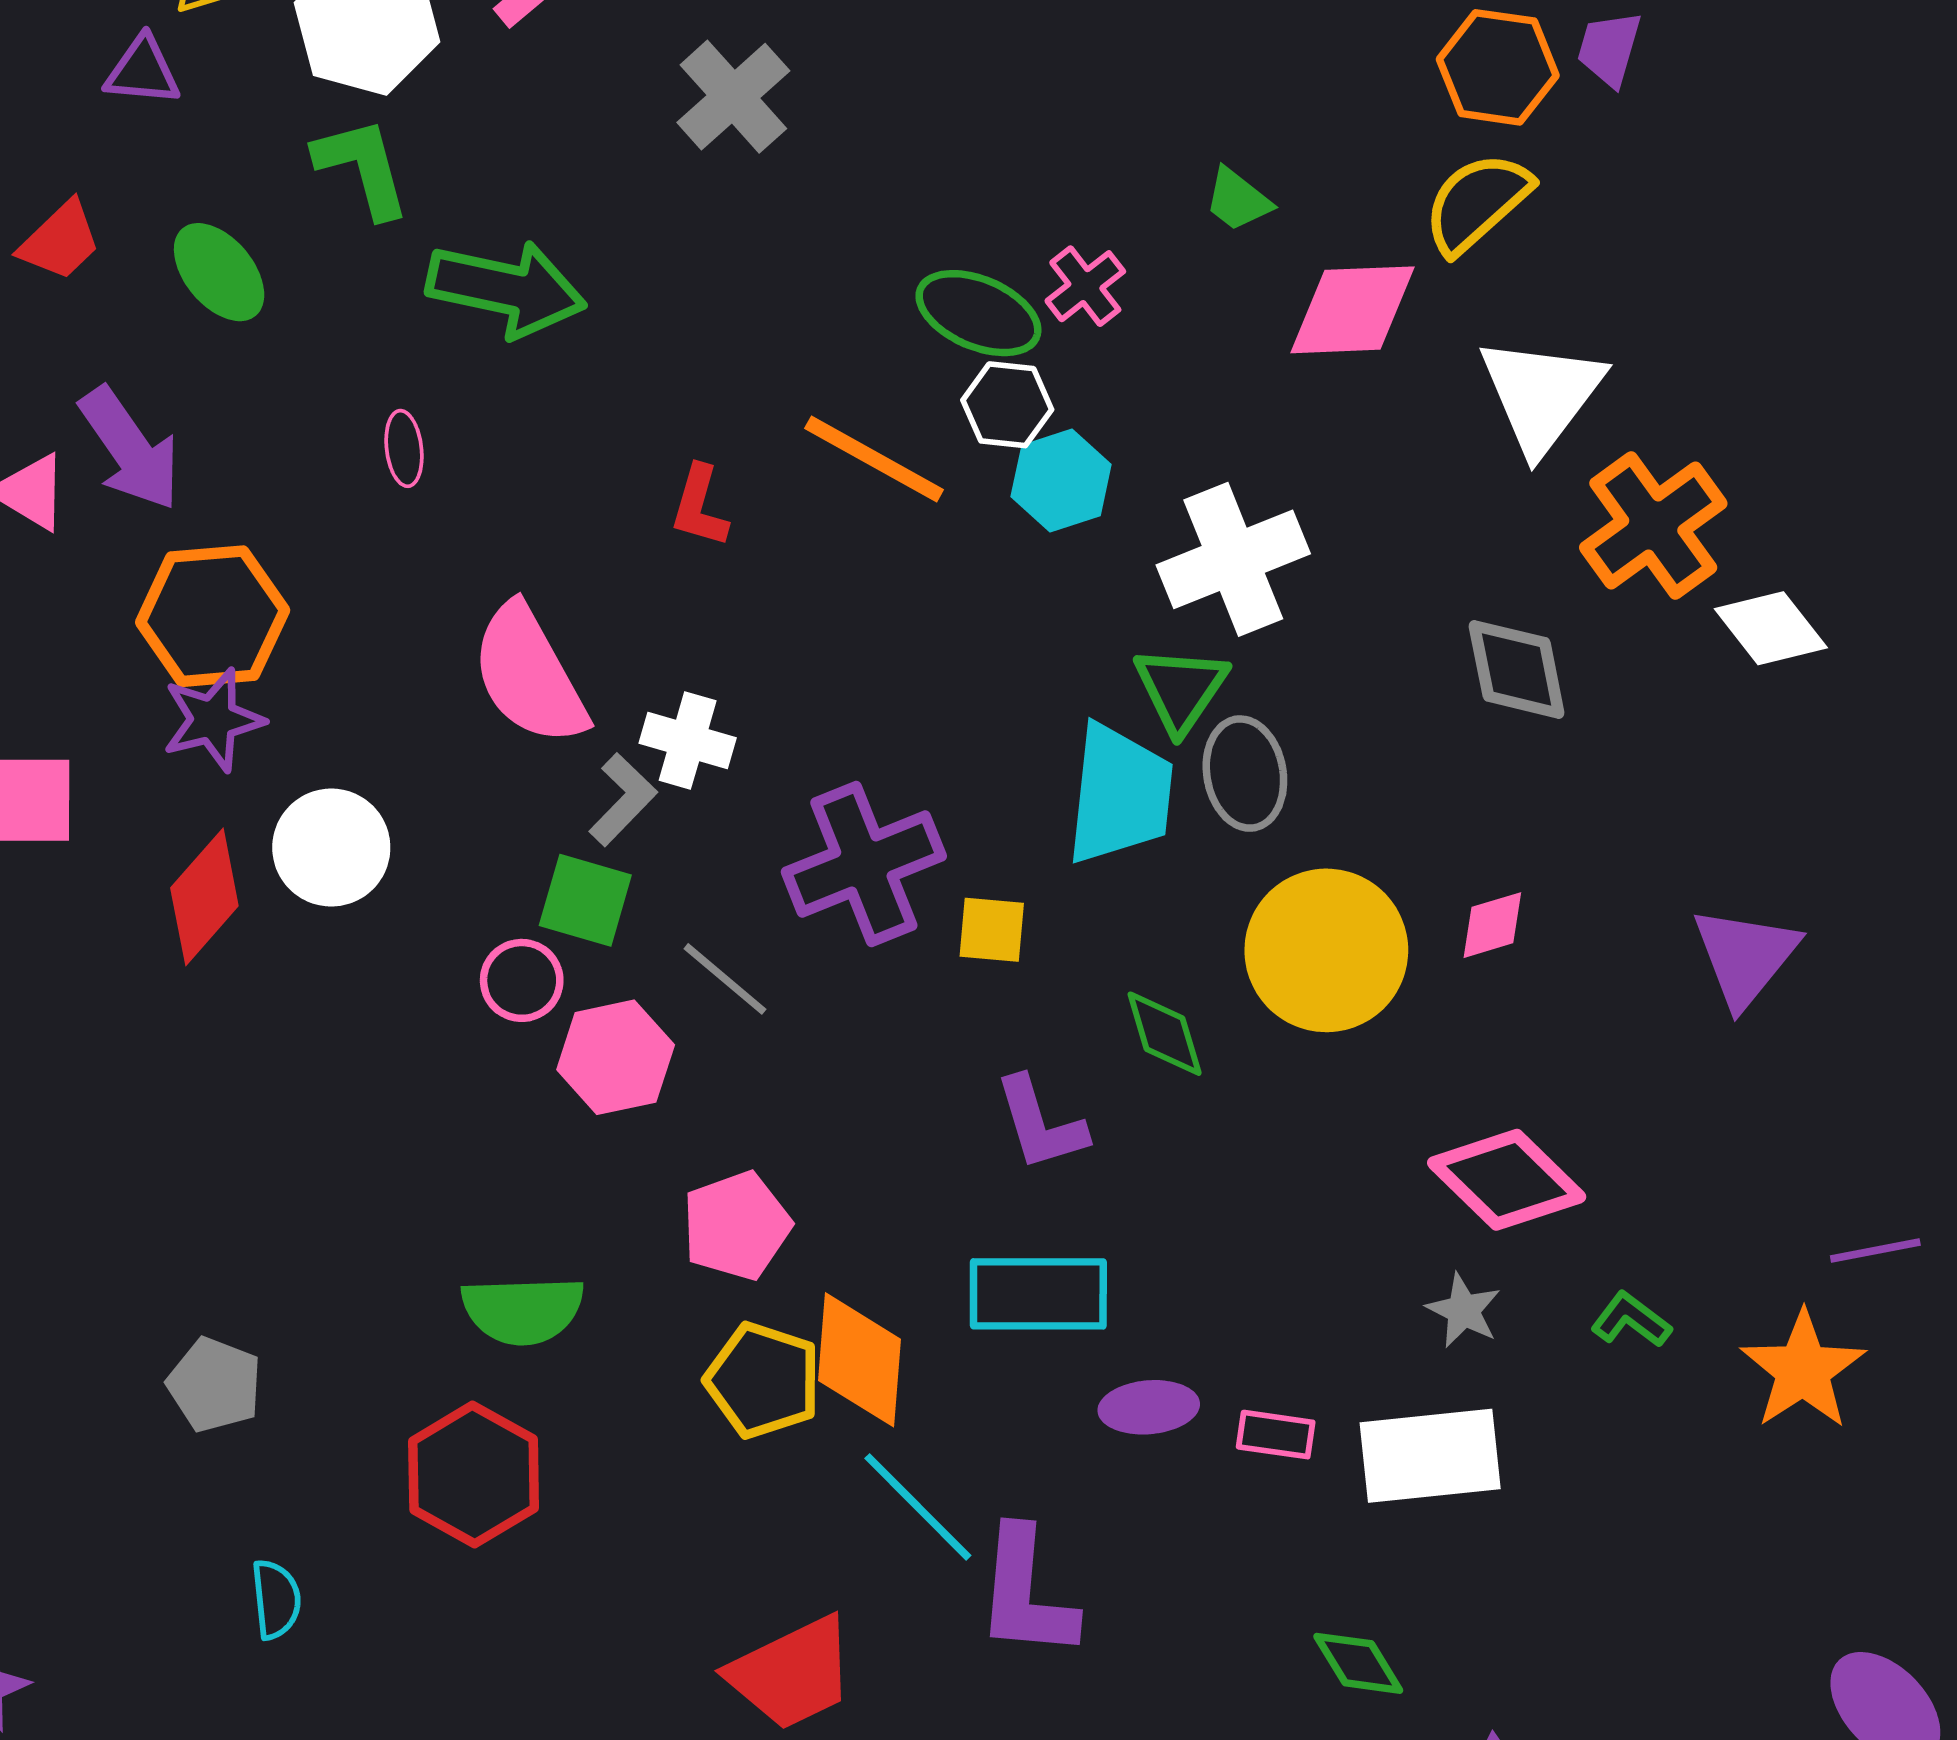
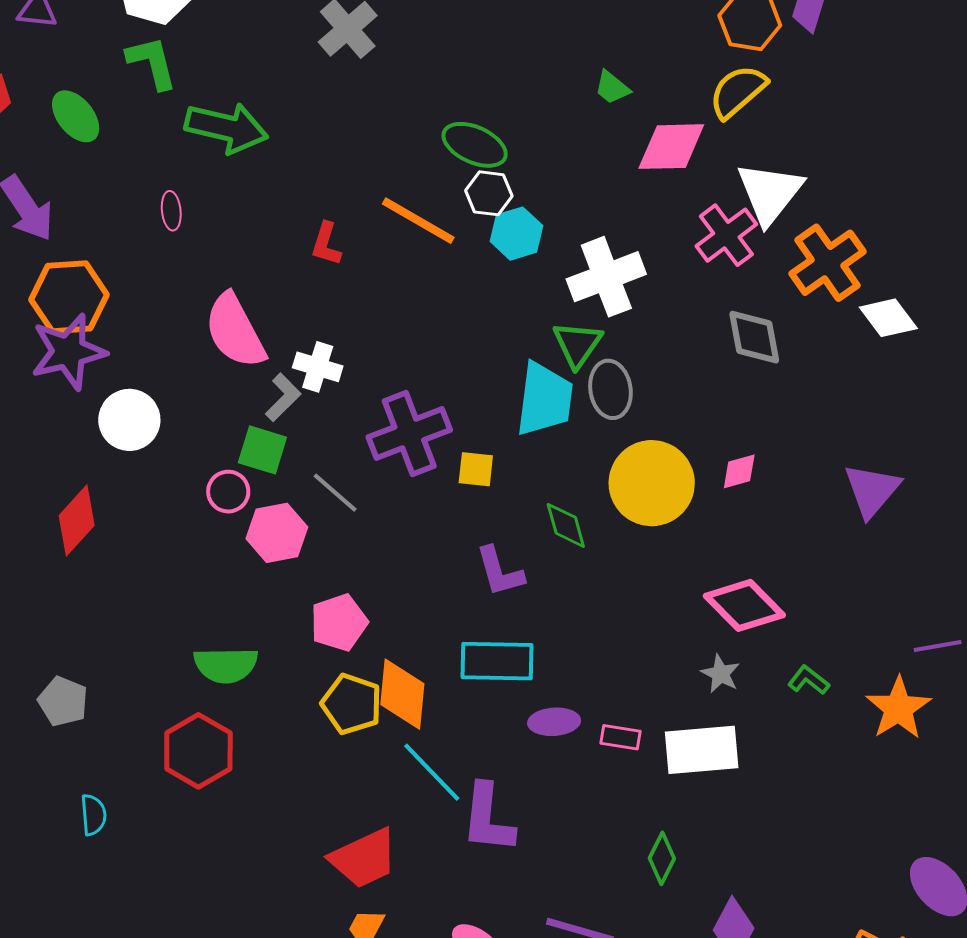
pink cross: (1085, 286) -> (726, 235), moved, size x1.5
purple star: (213, 720) -> (68, 352), size x1.4
red diamond: (204, 897) -> (77, 520), moved
green diamond: (1358, 1663) -> (662, 858), turned 57

